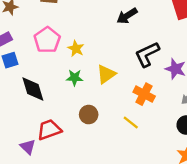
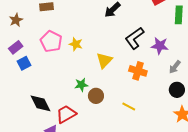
green star: (75, 78) -> (81, 85), moved
black diamond: (33, 89) -> (40, 103), moved
yellow line: (131, 123) -> (129, 107), moved

